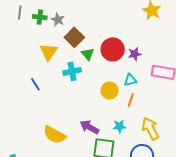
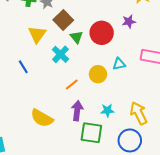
purple star: (135, 54) -> (129, 21), moved
cyan cross: (72, 71) -> (60, 54), turned -36
orange line: (131, 100) -> (72, 84), moved, turned 32
purple arrow: (89, 127) -> (77, 111), turned 66

